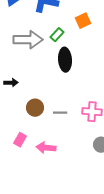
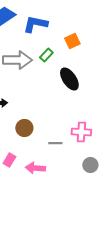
black ellipse: (65, 60) -> (69, 79), moved, turned -30
gray line: (60, 113) -> (55, 143), moved

